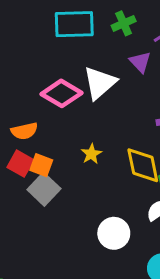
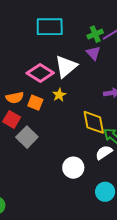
green cross: (124, 23) -> (95, 34), moved
yellow star: (91, 154) -> (59, 95), moved
orange square: (41, 165) -> (35, 103), moved

